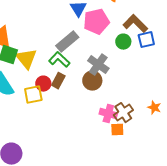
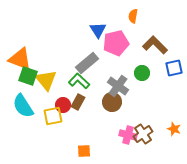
blue square: (146, 40) -> (174, 68), moved
green circle: (123, 42) -> (142, 73), moved
orange square: (117, 130) -> (84, 151), moved

